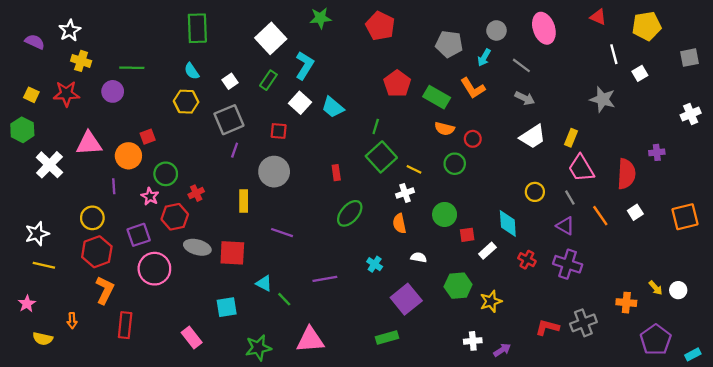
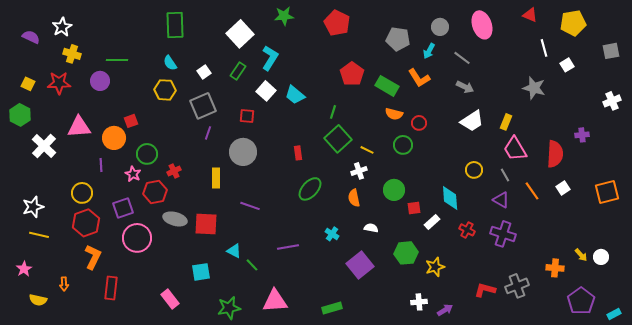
green rectangle: (387, 338) -> (332, 308), moved

